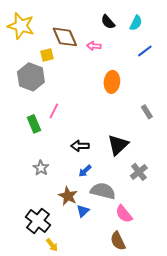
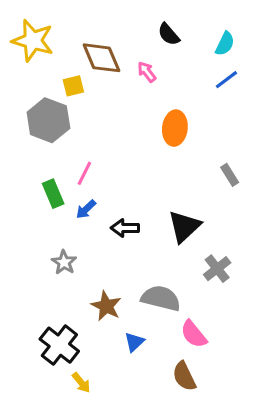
cyan semicircle: (136, 23) -> (225, 44), moved
pink arrow: (94, 46) -> (147, 72), turned 48
blue arrow: (85, 171) -> (86, 209), moved
blue triangle: (83, 211) -> (134, 342), moved

